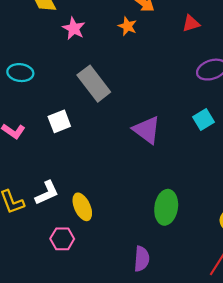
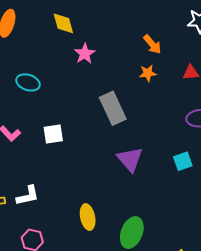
orange star: (127, 26) -> (148, 73), moved, turned 30
gray rectangle: (94, 84) -> (113, 108), moved
yellow ellipse: (82, 207) -> (88, 217), moved

